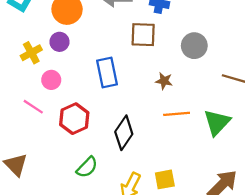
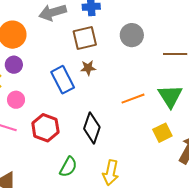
brown star: (164, 81) -> (88, 68), moved
yellow square: (165, 179) -> (162, 133), moved

